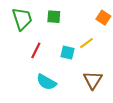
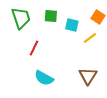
yellow line: (87, 43) -> (90, 38), moved
cyan square: (68, 53) -> (72, 25), moved

